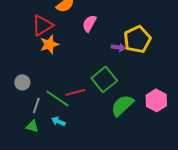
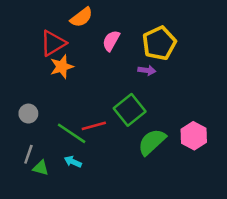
yellow pentagon: (137, 39) -> (159, 43), moved
gray line: (36, 105) -> (28, 154), moved

